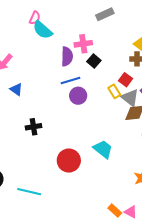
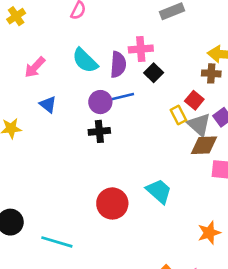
cyan semicircle: (43, 30) -> (85, 61), moved
purple circle: (78, 96) -> (100, 102), moved
black cross: (33, 127) -> (99, 131), moved

